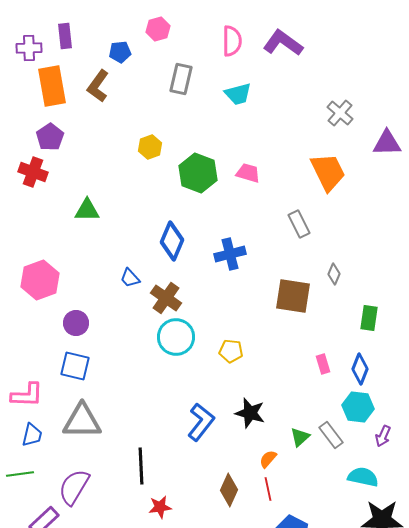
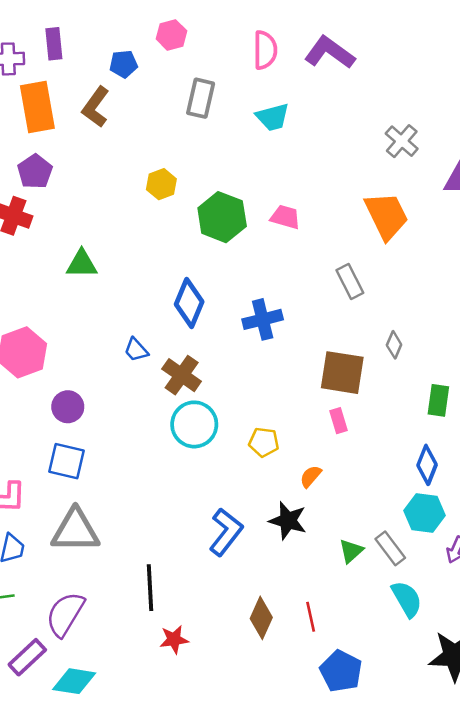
pink rectangle: (323, 364) -> (338, 421), moved
orange semicircle: (268, 459) -> (311, 476), moved
cyan semicircle: (363, 477) -> (407, 599), moved, turned 48

